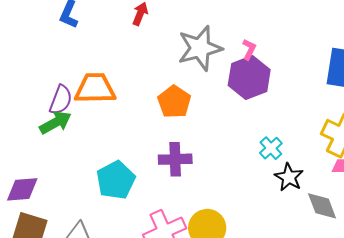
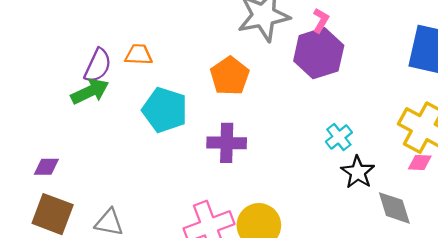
orange trapezoid: (95, 88) -> (139, 55), size x0.6
cyan pentagon: (116, 180) -> (165, 110), moved, turned -30
purple diamond: (22, 189) -> (46, 167), size x0.7

